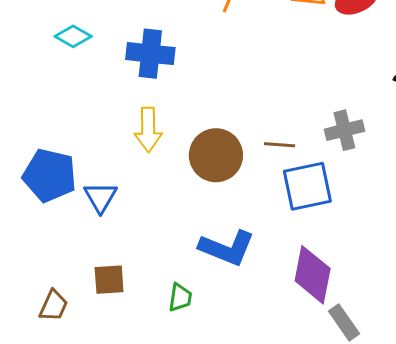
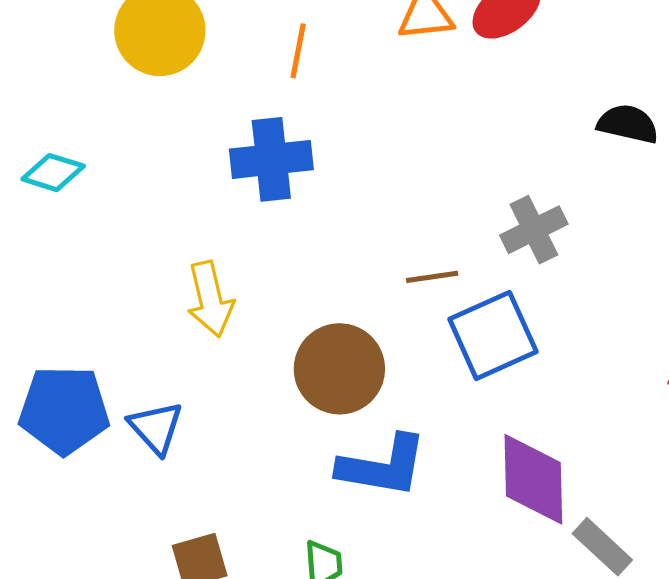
blue cross: (150, 54) -> (271, 159), moved
brown circle: (216, 155) -> (339, 369), moved

